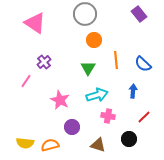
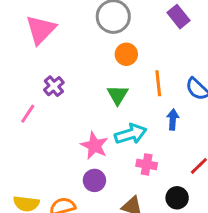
purple rectangle: (139, 14) -> (179, 17), moved
pink triangle: (35, 23) -> (41, 30), turned 40
blue arrow: (133, 91) -> (173, 120), moved
pink star: (60, 100) -> (94, 146), moved

